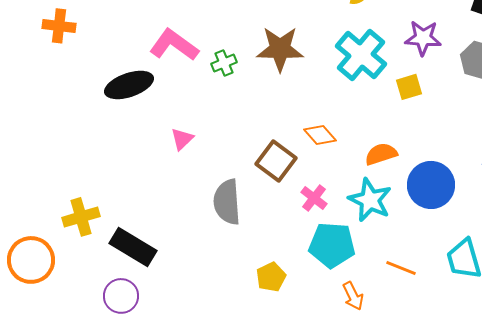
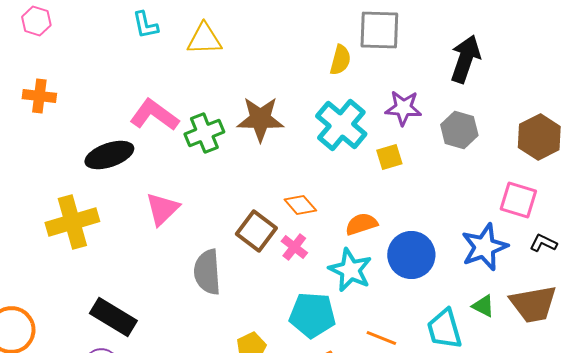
green cross: (224, 63) -> (204, 133), size x1.5
pink triangle: (182, 139) -> (162, 209), size x1.5
pink cross: (314, 198) -> (294, 247), moved
yellow cross: (81, 217) -> (72, 222), moved, size x1.4

